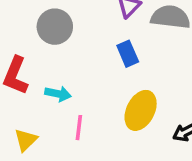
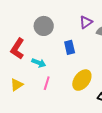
blue rectangle: (128, 54) -> (70, 47), moved

